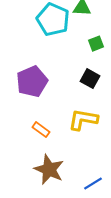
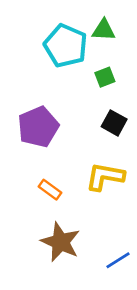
green square: (96, 44) -> (105, 77), moved

